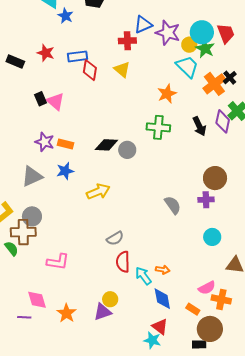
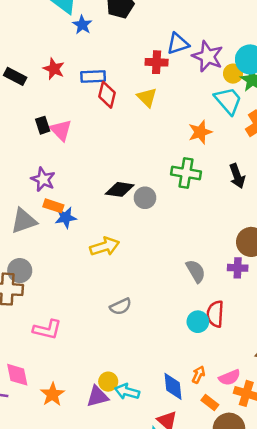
orange rectangle: (65, 144) -> (53, 206), moved
cyan circle: (212, 237) -> (198, 322), moved
red semicircle: (123, 262) -> (215, 314), moved
orange arrow: (163, 270) -> (198, 375), moved, turned -80
cyan arrow: (143, 276) -> (127, 392), moved, turned -42

